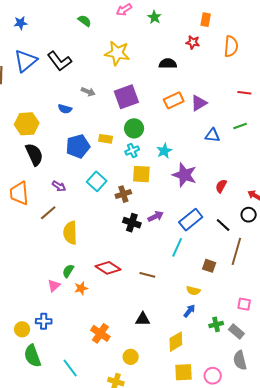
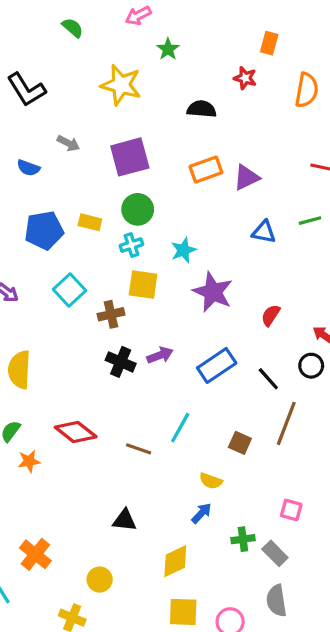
green star: (154, 17) -> (168, 49), moved
cyan line: (177, 247) -> (180, 428), moved
orange cross: (100, 333) -> (35, 554), moved

